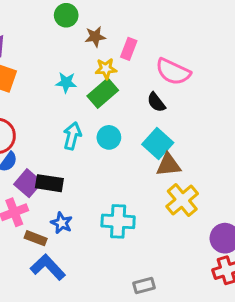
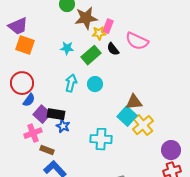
brown star: (95, 37) -> (86, 18), size x1.6
yellow star: (106, 69) -> (99, 33), moved
black semicircle: (156, 102) -> (113, 49), moved
cyan square: (158, 144) -> (127, 116), moved
blue star: (62, 223) -> (63, 126), moved

